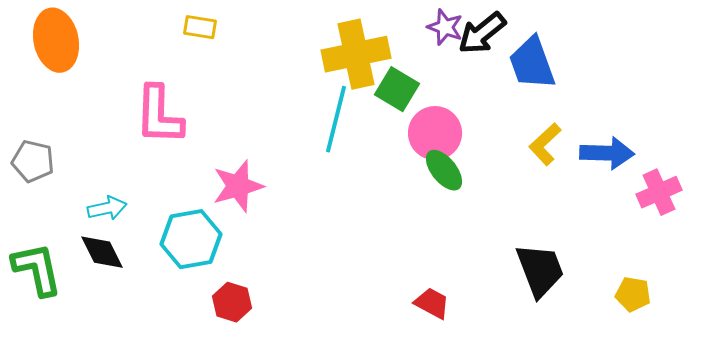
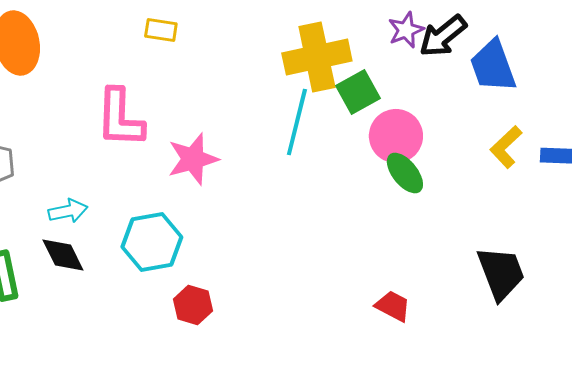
purple star: (445, 27) -> (406, 30), turned 30
green square: (397, 89) -> (358, 92), turned 30
pink star: (238, 186) -> (193, 159), moved

